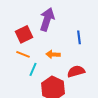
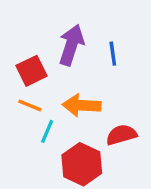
blue line: (79, 37) -> (113, 54), moved
orange arrow: (53, 54) -> (82, 105), size x1.5

